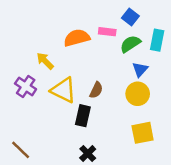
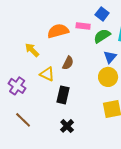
purple cross: (26, 86) -> (17, 86), moved
yellow triangle: (63, 90) -> (47, 74), size x0.7
brown semicircle: (96, 90) -> (68, 63), moved
brown line: (21, 150) -> (23, 120), moved

